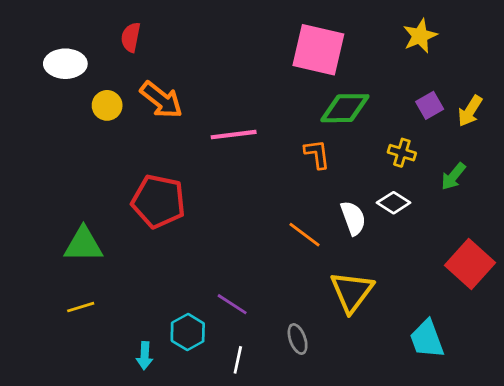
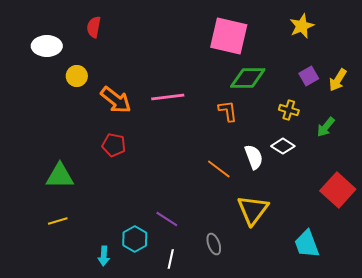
orange arrow: (161, 100) -> (116, 100), moved
red pentagon: (159, 201) -> (114, 145), size x0.6

